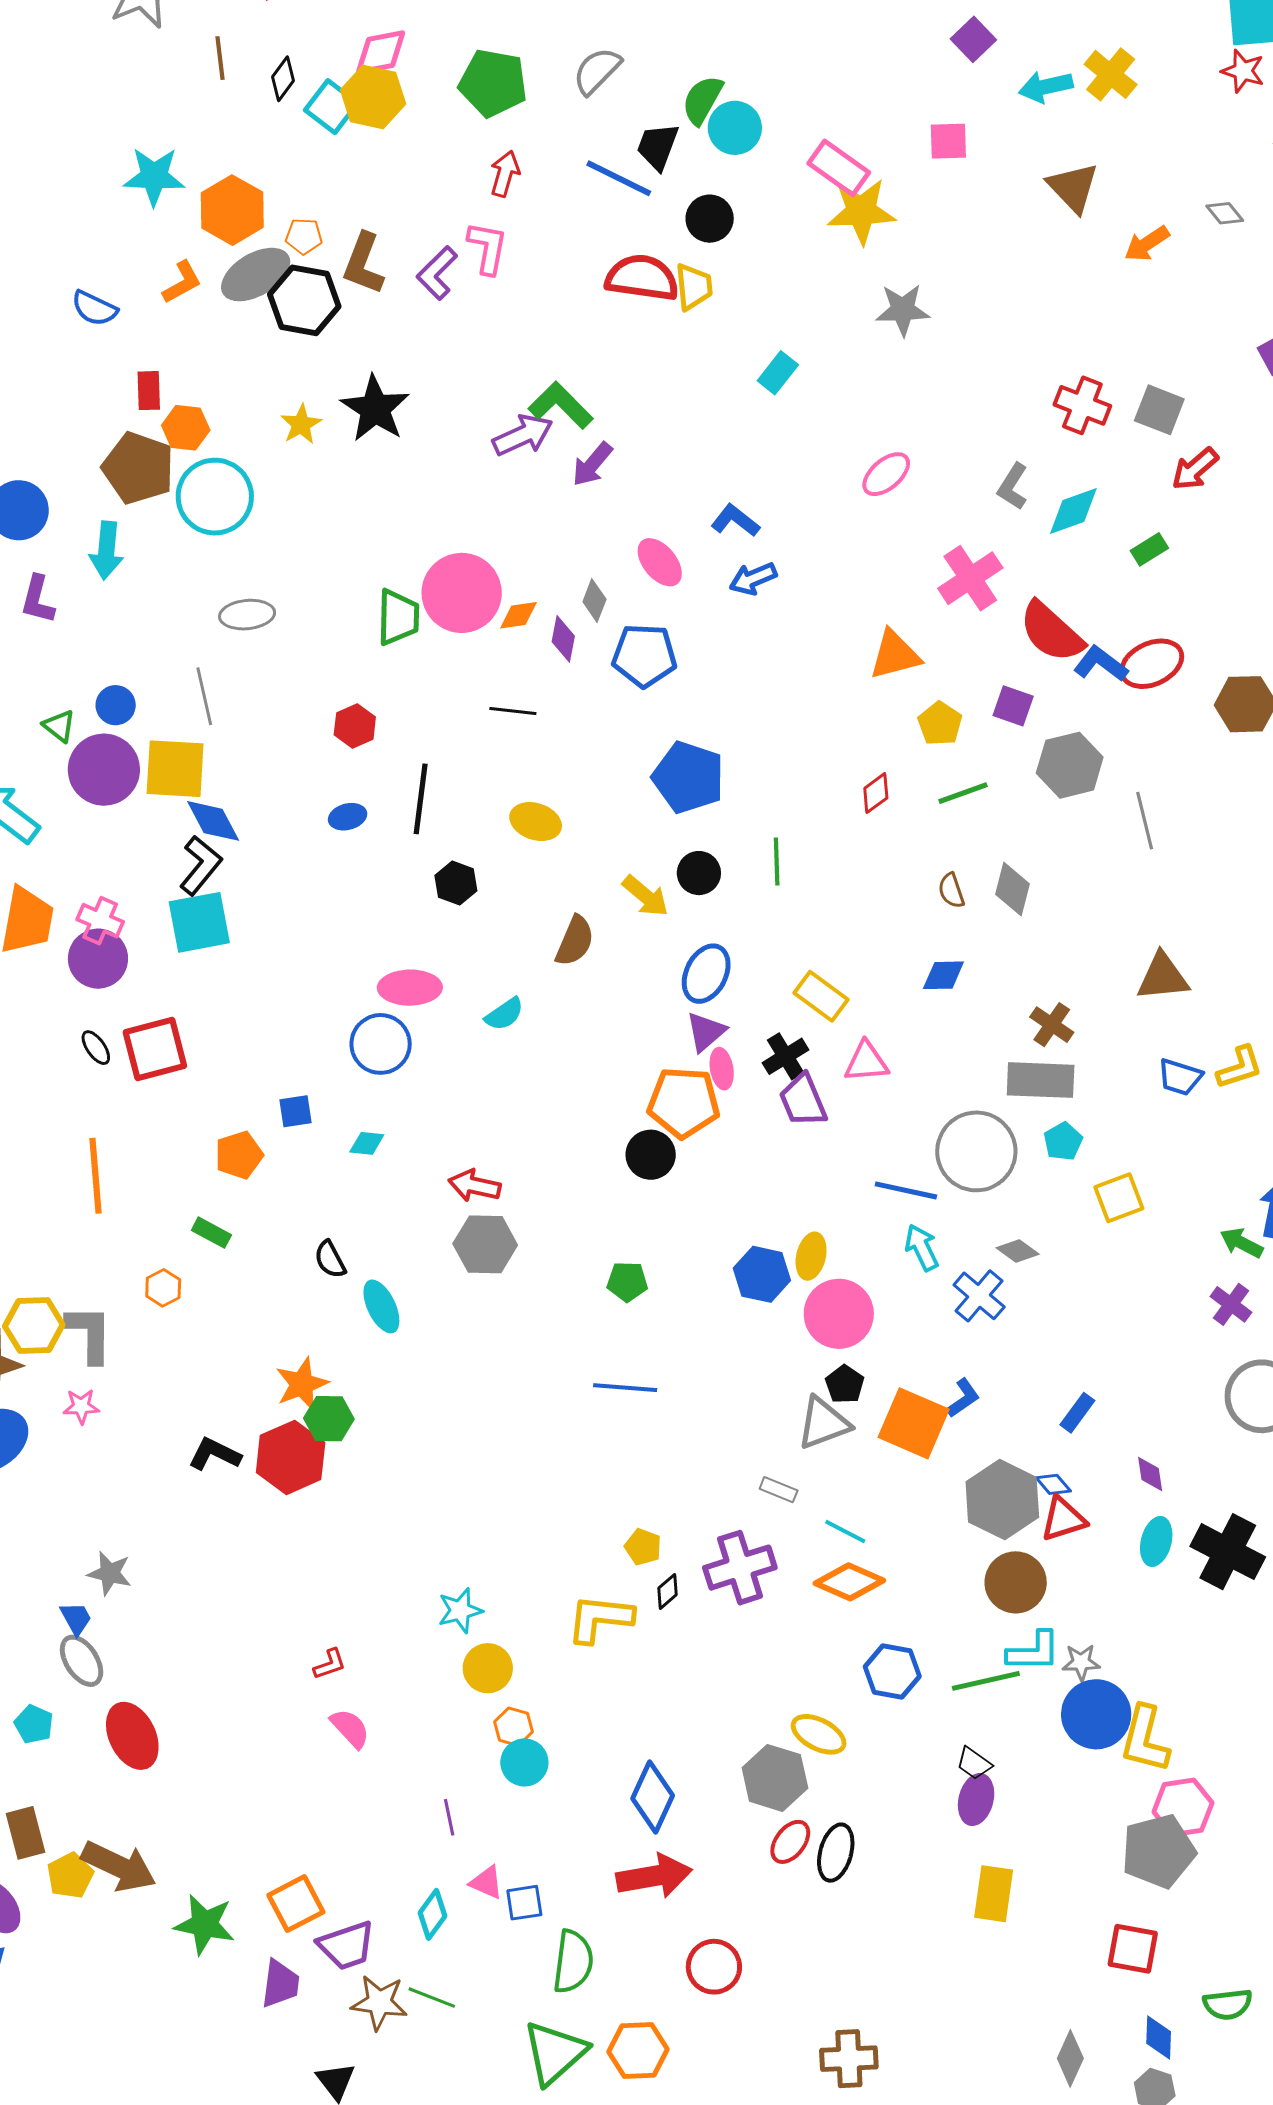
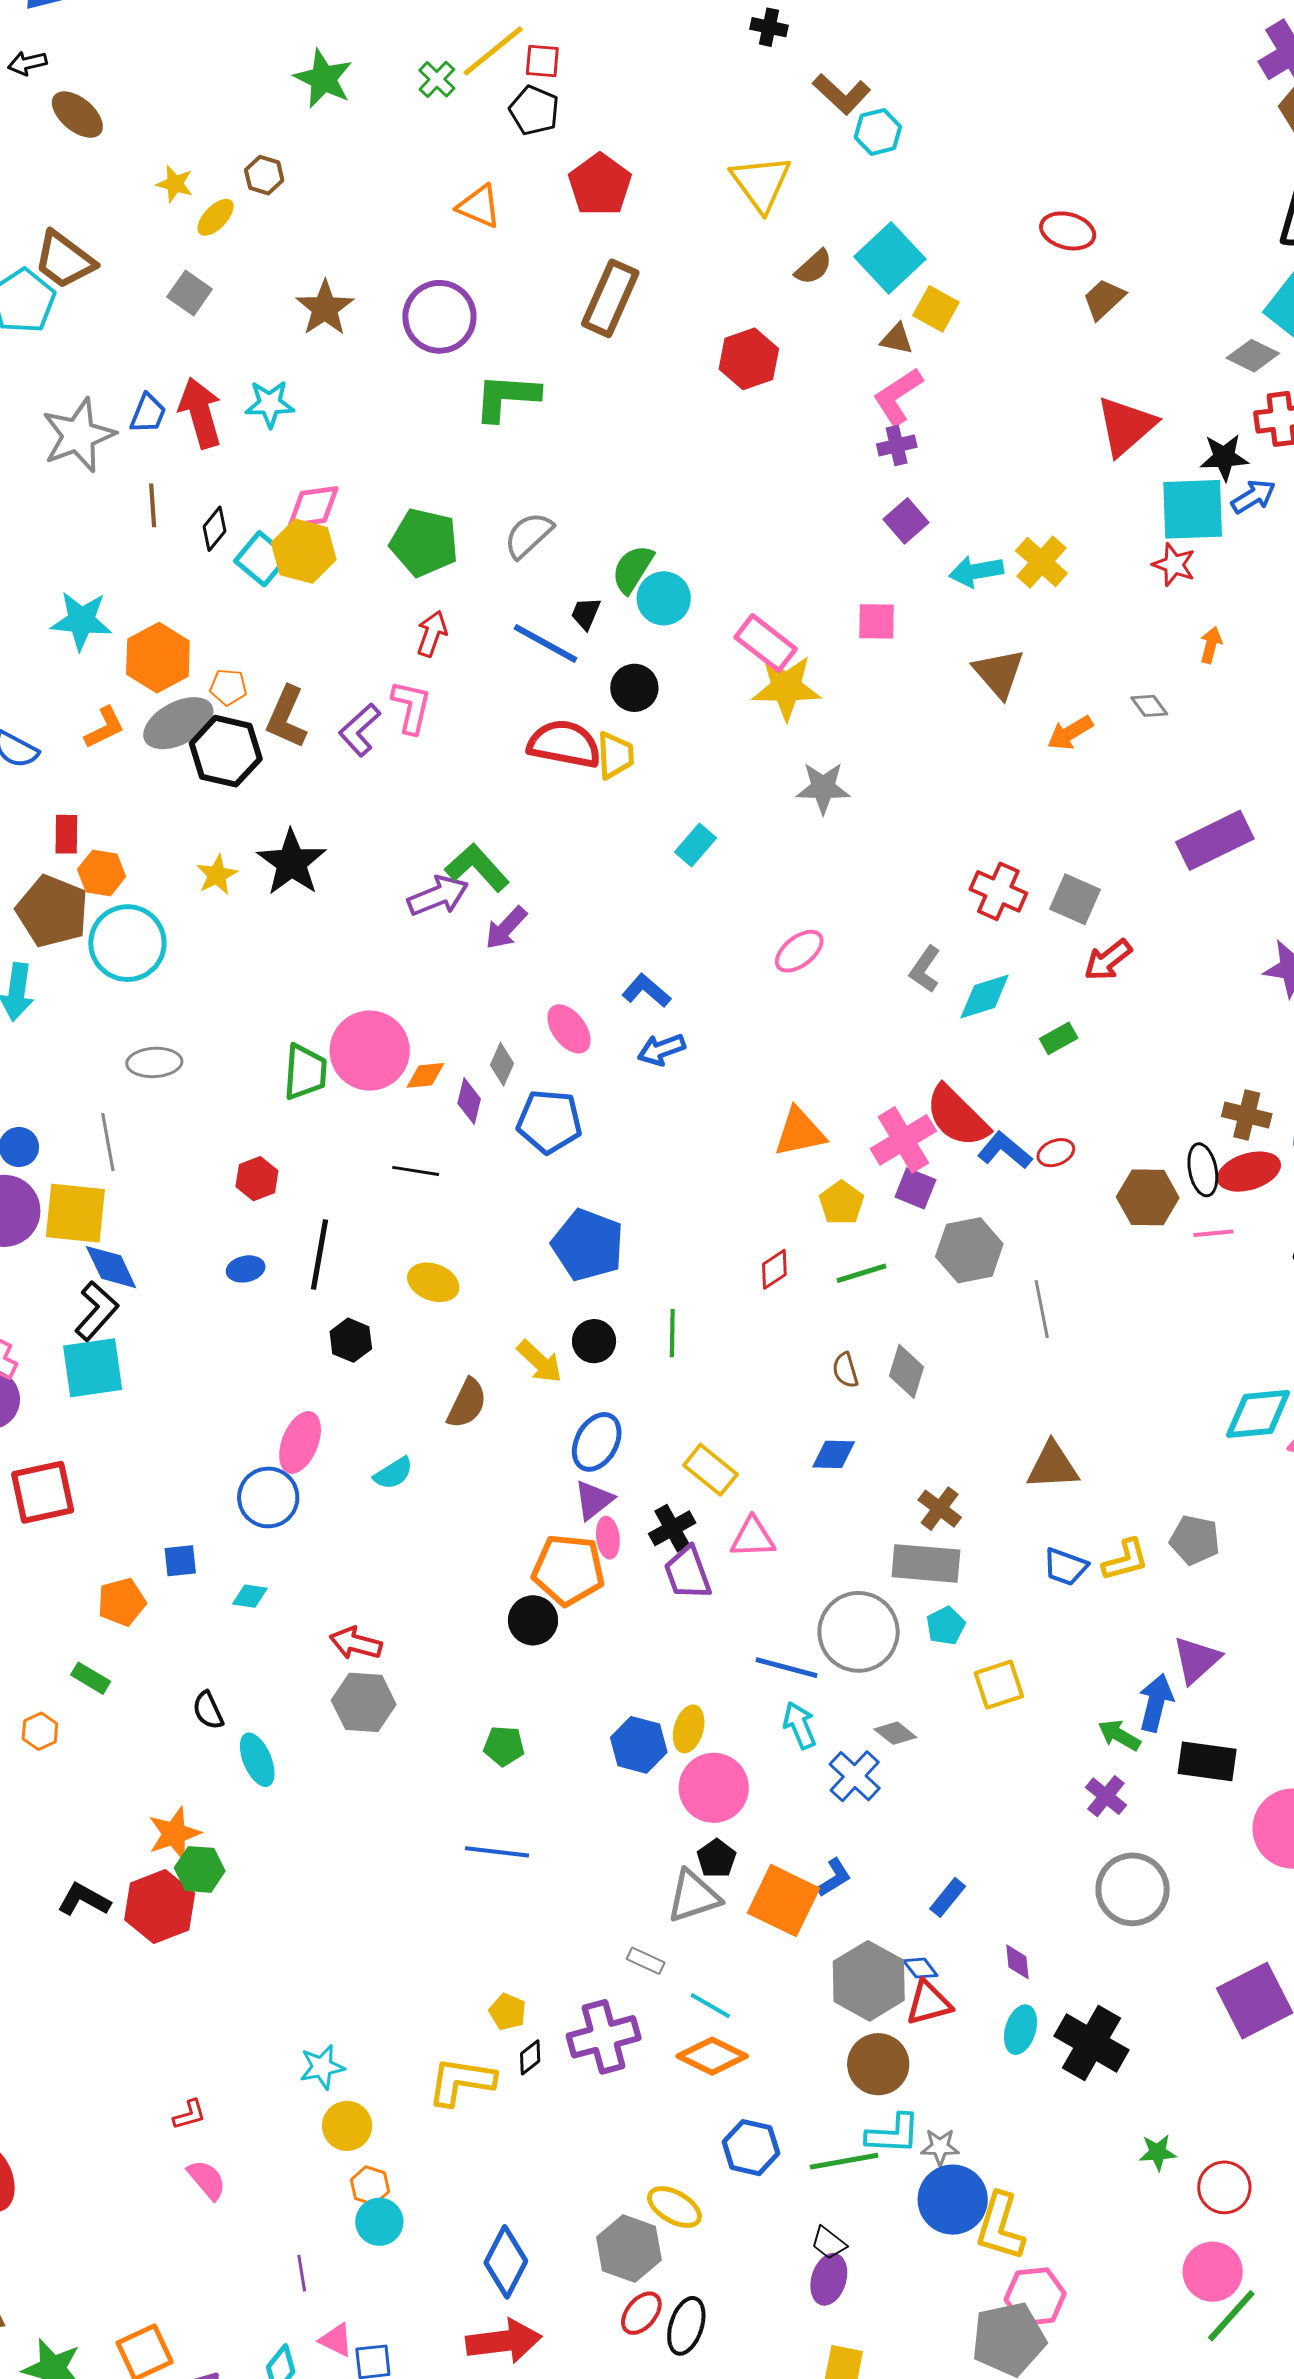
black trapezoid: (658, 146) -> (586, 613), size x0.7
pink cross: (970, 578) -> (903, 1140), moved
red ellipse: (1152, 664) -> (1056, 1153), size x0.6
pink ellipse: (410, 988) -> (300, 1442), turned -70

